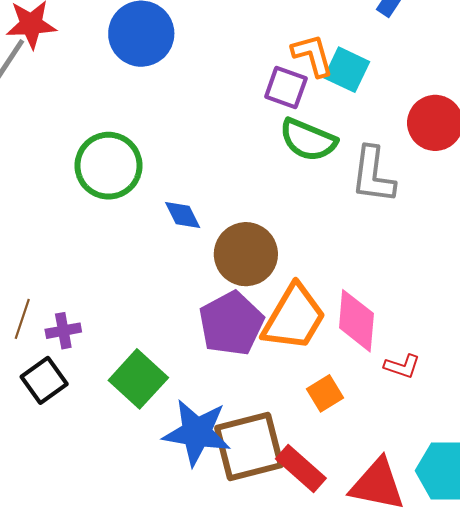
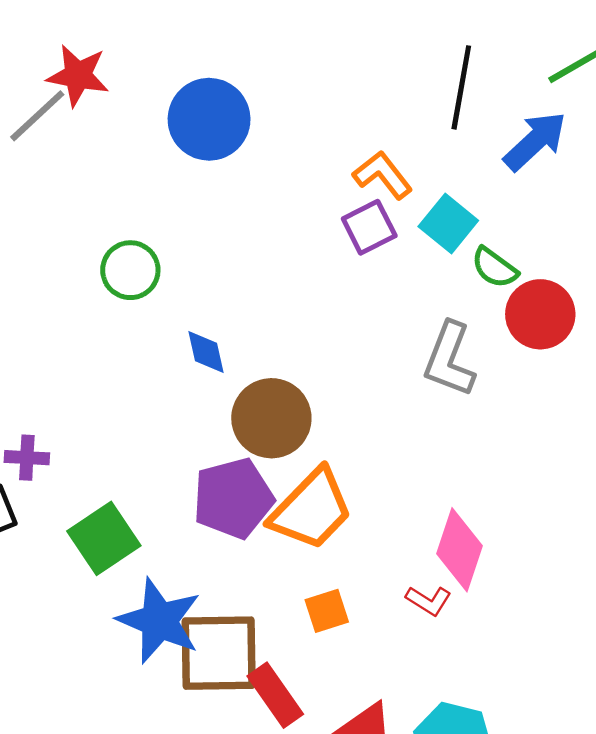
orange L-shape: (312, 55) -> (383, 175), moved, turned -36
purple square: (286, 87) -> (369, 227), turned 30
green semicircle: (308, 140) -> (495, 268), moved, size x0.7
green circle: (109, 166) -> (130, 270), size x0.7
pink diamond: (356, 321) -> (459, 550), moved

